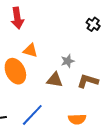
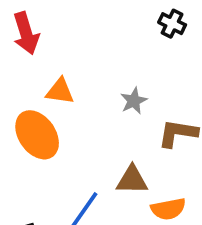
brown triangle: (55, 80) -> (132, 180), moved

